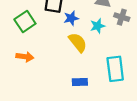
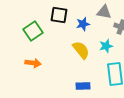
blue star: (71, 18) -> (83, 24), moved
cyan star: (98, 26) -> (106, 46), moved

